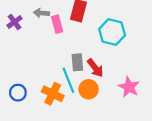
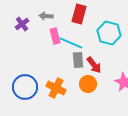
pink rectangle: (57, 24) -> (55, 36), moved
cyan line: (68, 80) -> (71, 43), moved, turned -45
blue circle: (18, 93) -> (25, 87), size x1.6

